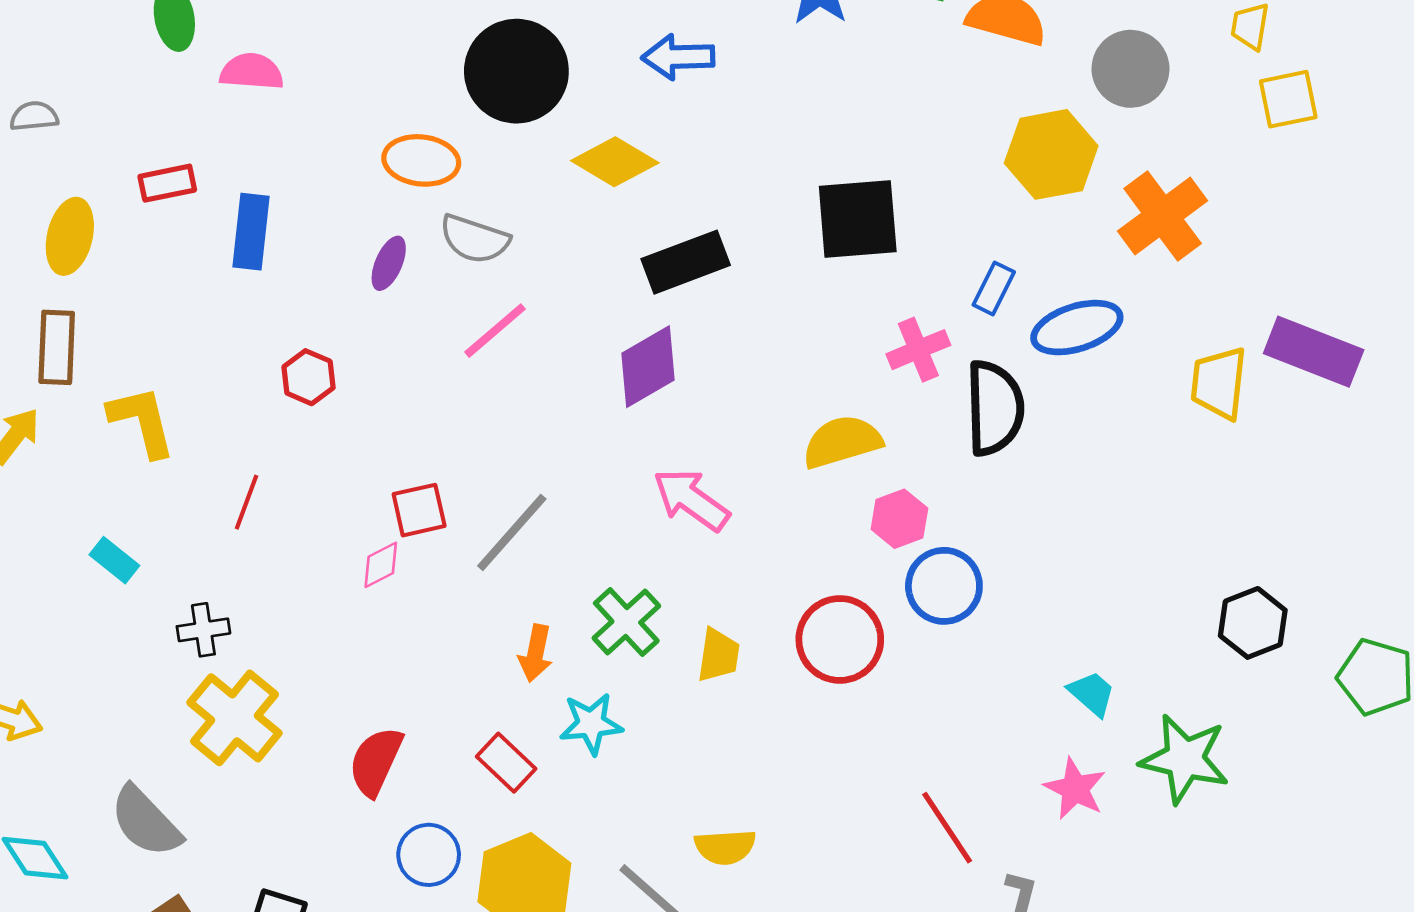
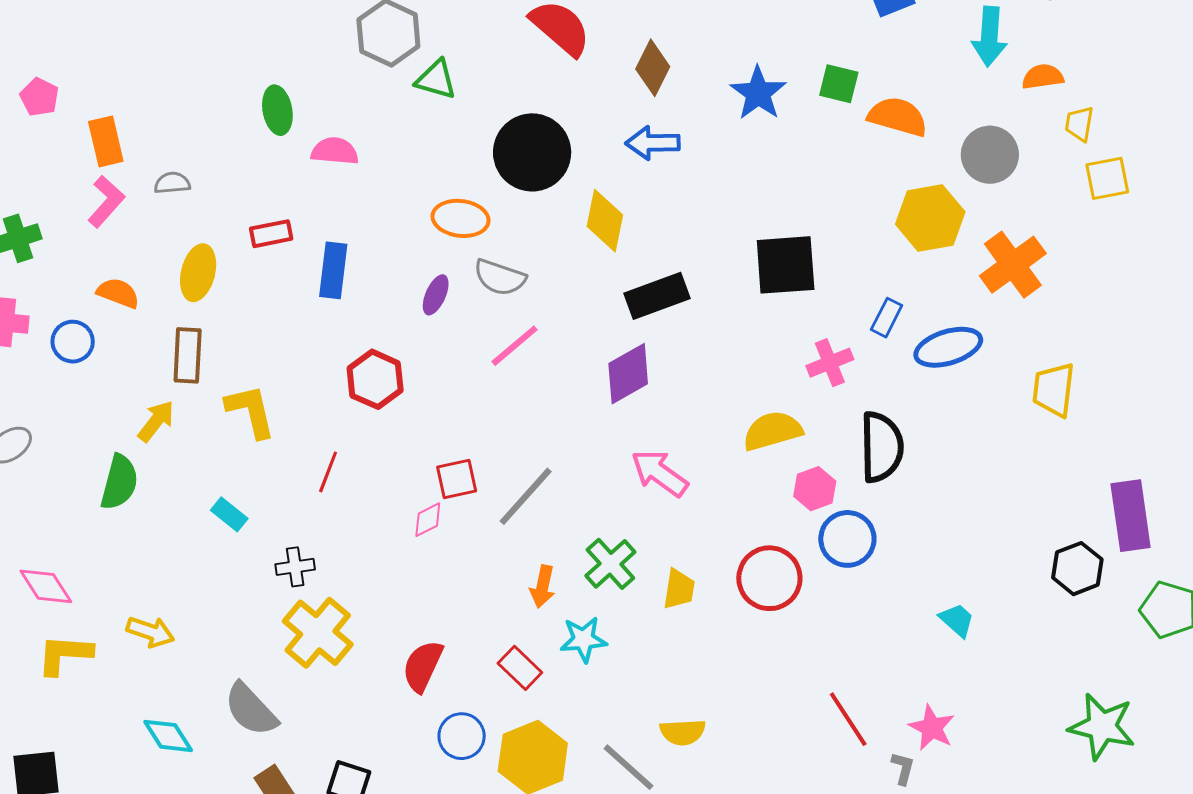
yellow diamond: (615, 162) -> (605, 221), turned 70
purple rectangle: (1314, 352) -> (1131, 516), moved, turned 60
red hexagon: (309, 377) -> (375, 379), size x1.4
black semicircle: (995, 408) -> (882, 447), moved
green star: (1185, 759) -> (1102, 726), moved
pink star: (1075, 789) -> (932, 728), moved

